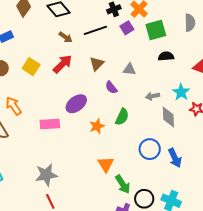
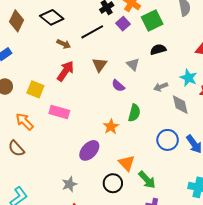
black semicircle: (166, 56) -> (158, 49), moved
yellow square: (31, 67) -> (35, 89), moved
gray triangle: (129, 69) -> (133, 64), turned 48
purple ellipse: (76, 104) -> (89, 150), moved
pink rectangle: (50, 124) -> (59, 112), moved, turned 30
gray star: (46, 175) -> (69, 184), size x0.7
black circle: (144, 199) -> (113, 183), moved

